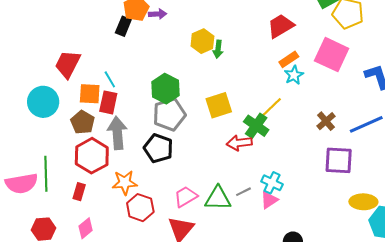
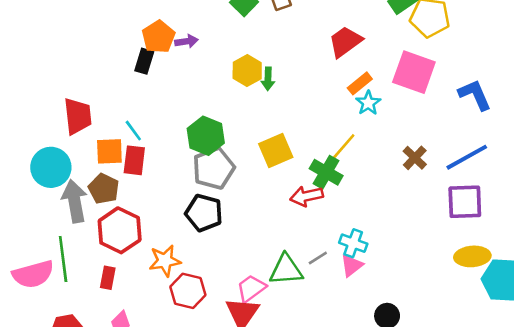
red trapezoid: (68, 64) -> (78, 116), turned 152
gray arrow: (117, 133) -> (75, 201), moved
purple square: (339, 160) -> (465, 202), moved
pink trapezoid: (186, 197) -> (251, 288), moved

